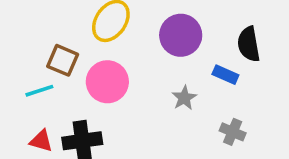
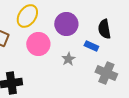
pink circle: (107, 82) -> (38, 44), moved
gray cross: (233, 132) -> (106, 73), moved, size x1.5

